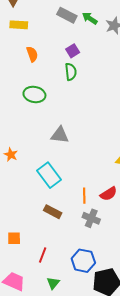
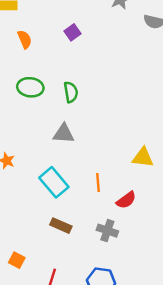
green semicircle: (71, 72) -> (71, 92), moved
orange line: (84, 196) -> (98, 182), moved
orange square: (14, 238) -> (17, 260), turned 32

